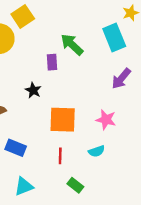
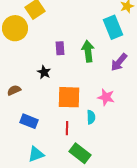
green arrow: (72, 45) -> (88, 51), moved, turned 40
cyan semicircle: (97, 151) -> (91, 117), moved, turned -72
green rectangle: (75, 185) -> (80, 153), size x1.5

